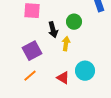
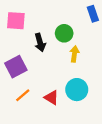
yellow arrow: (66, 44) -> (74, 54), moved
orange line: (30, 76) -> (23, 95), moved

